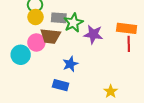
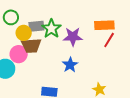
yellow circle: (35, 17) -> (24, 33), moved
red line: (129, 44) -> (109, 40), turned 42
blue star: (70, 64) -> (70, 65), moved

